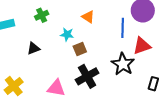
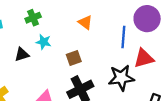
cyan star: (67, 34) -> (44, 42), moved
black star: (123, 64) -> (121, 78), turned 30

